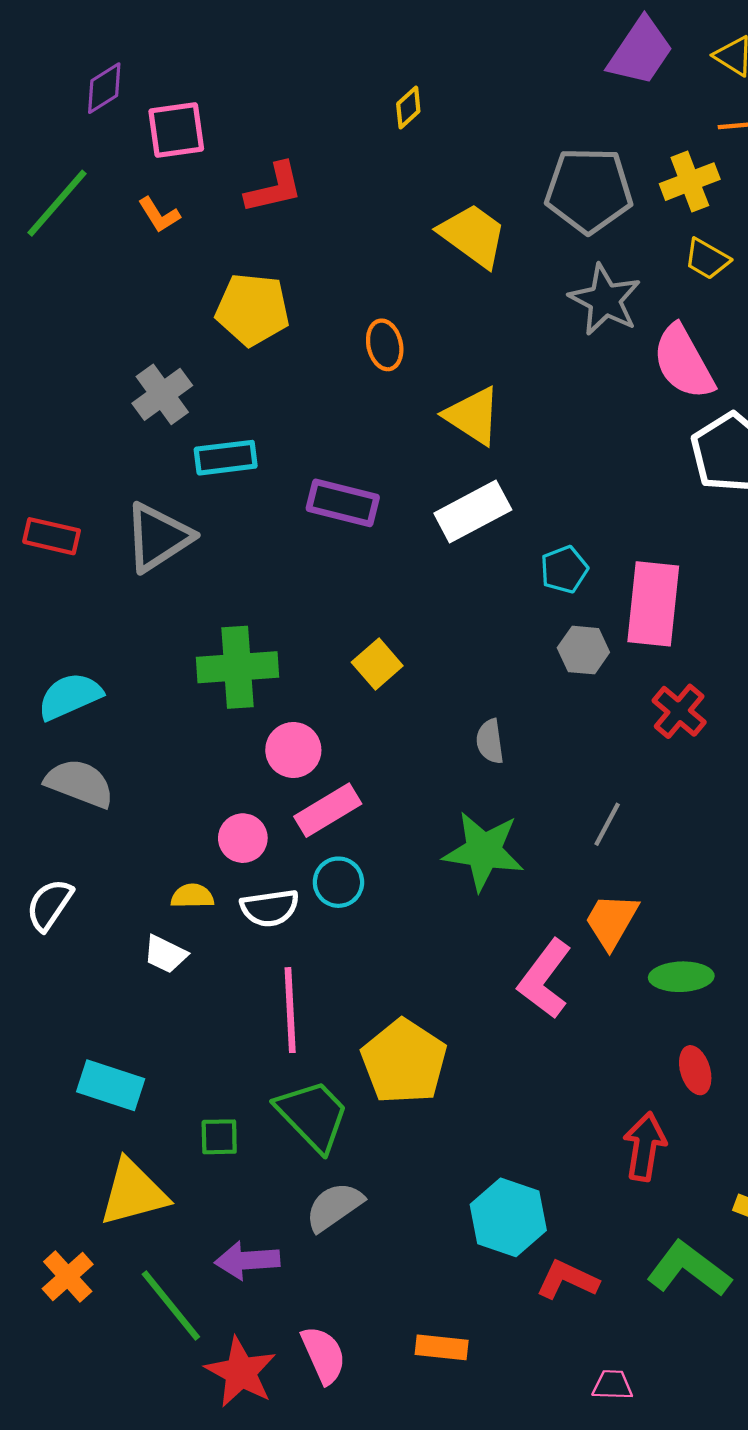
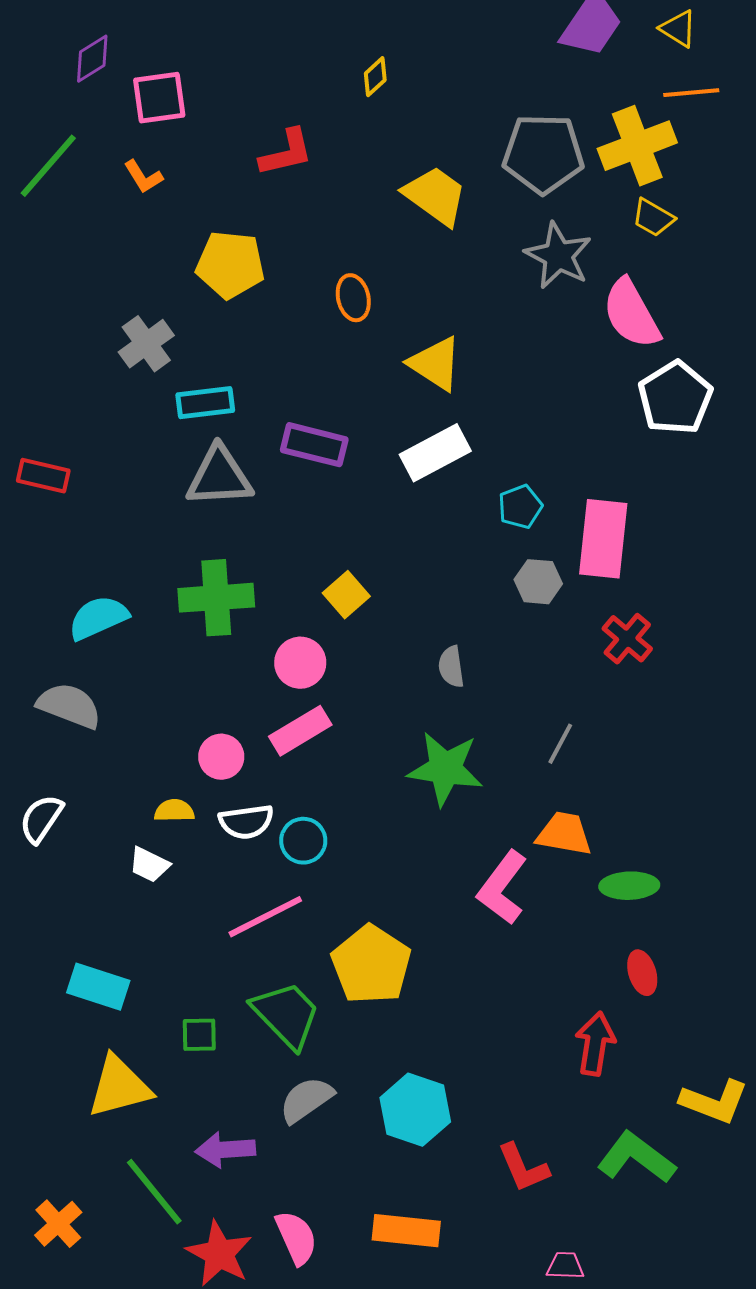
yellow cross: (690, 182) -> (637, 146), size x1.4
red L-shape: (274, 188) -> (286, 153), moved
gray triangle: (158, 537) -> (219, 477), moved, turned 30
cyan semicircle: (70, 696) -> (98, 618), moved
pink circle: (293, 750) -> (300, 663), moved
cyan circle: (338, 882) -> (303, 841), moved
orange trapezoid: (611, 921) -> (564, 834), turned 70
pink line: (290, 1010) -> (265, 917), turned 66
cyan hexagon: (508, 1217) -> (415, 1110), moved
orange cross: (68, 1277) -> (58, 1224), moved
red L-shape: (567, 1280) -> (523, 1168), turned -138
orange rectangle: (442, 1347) -> (406, 1231), size x1.4

